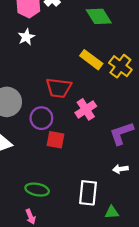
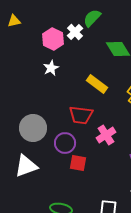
yellow rectangle: (91, 60) -> (97, 84), moved

